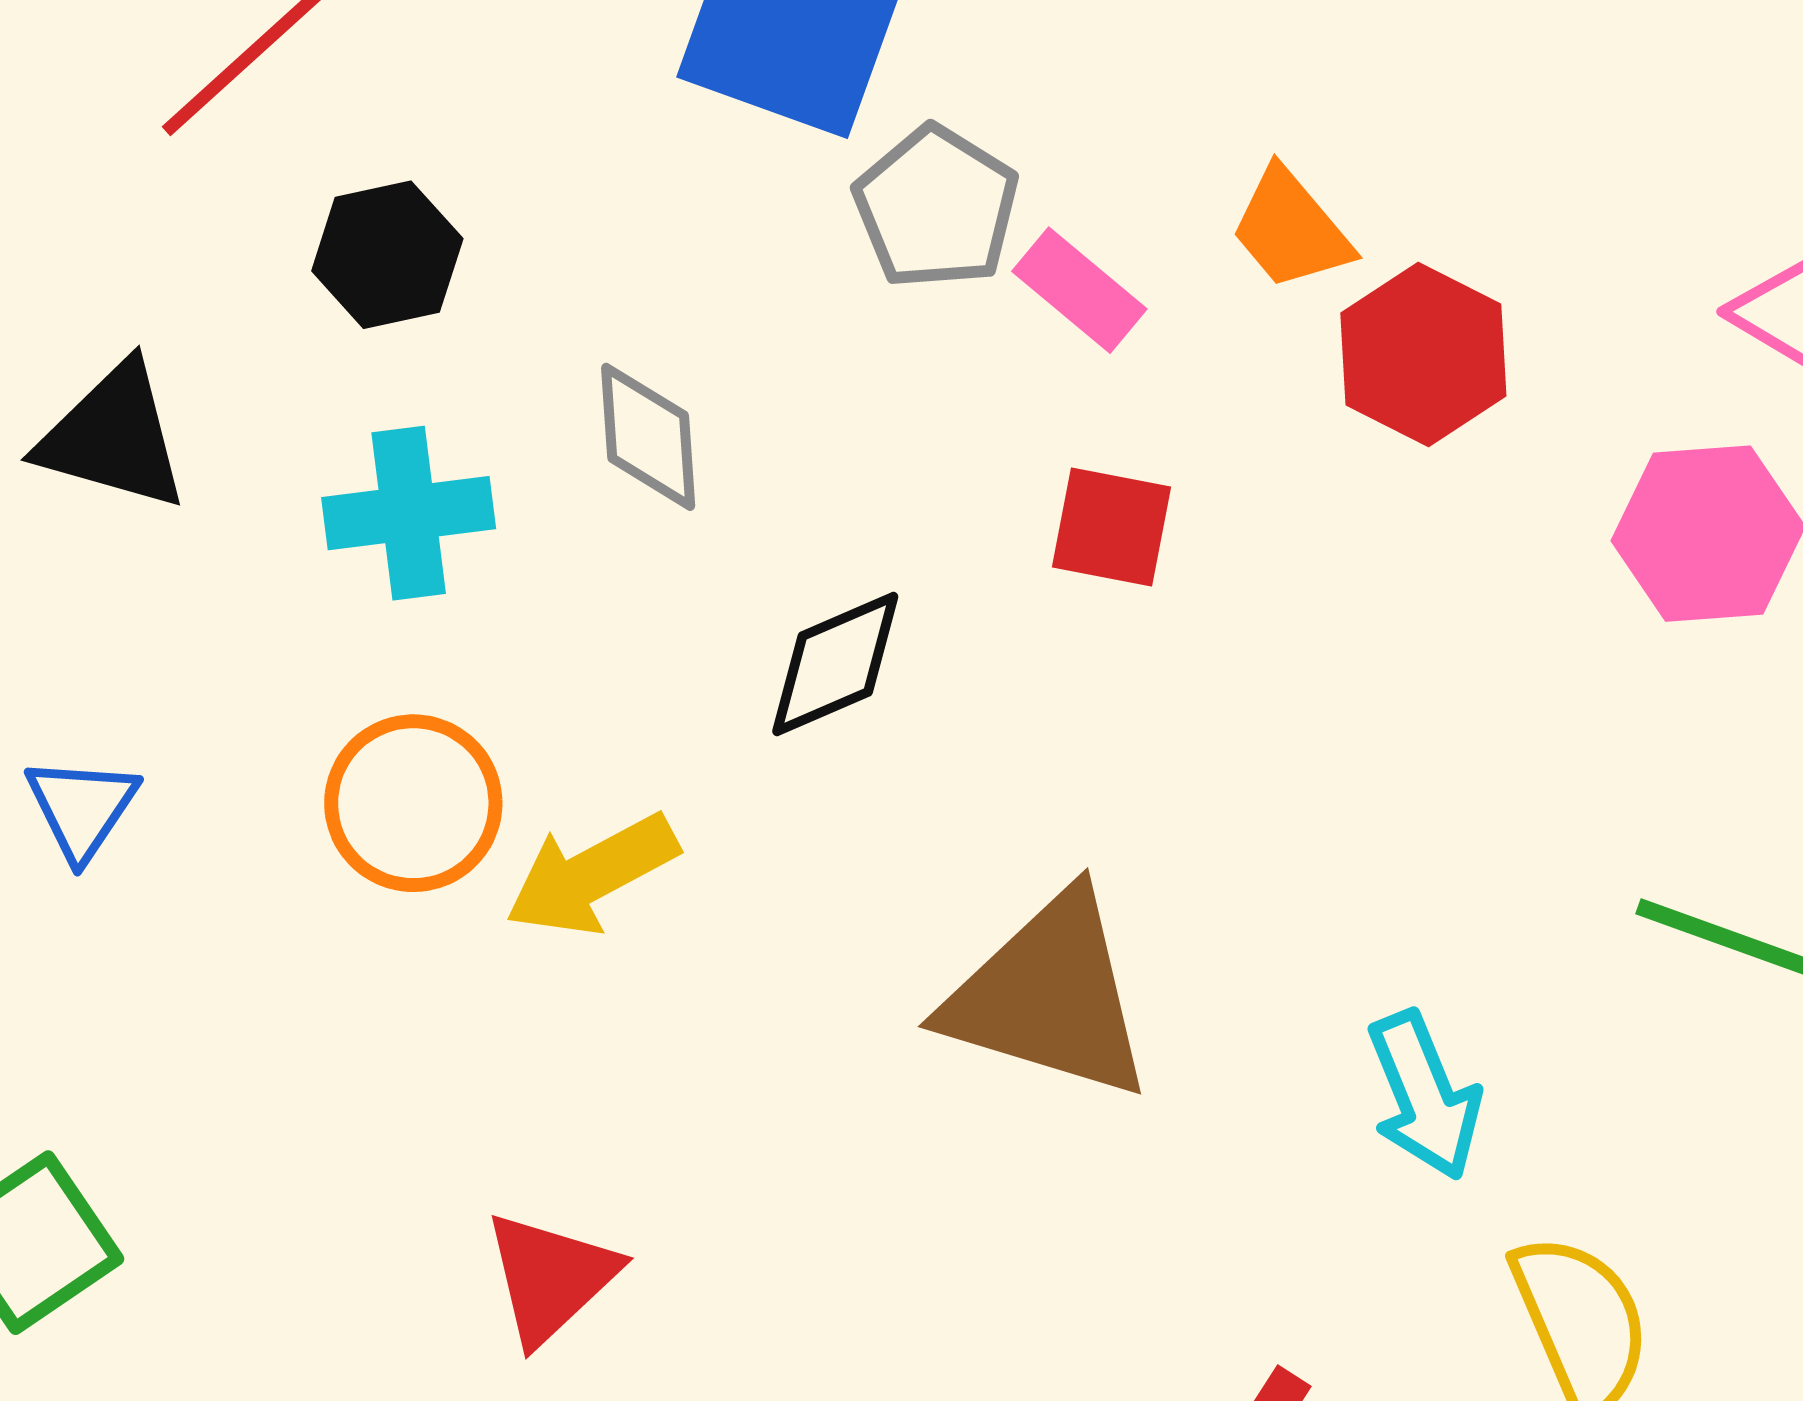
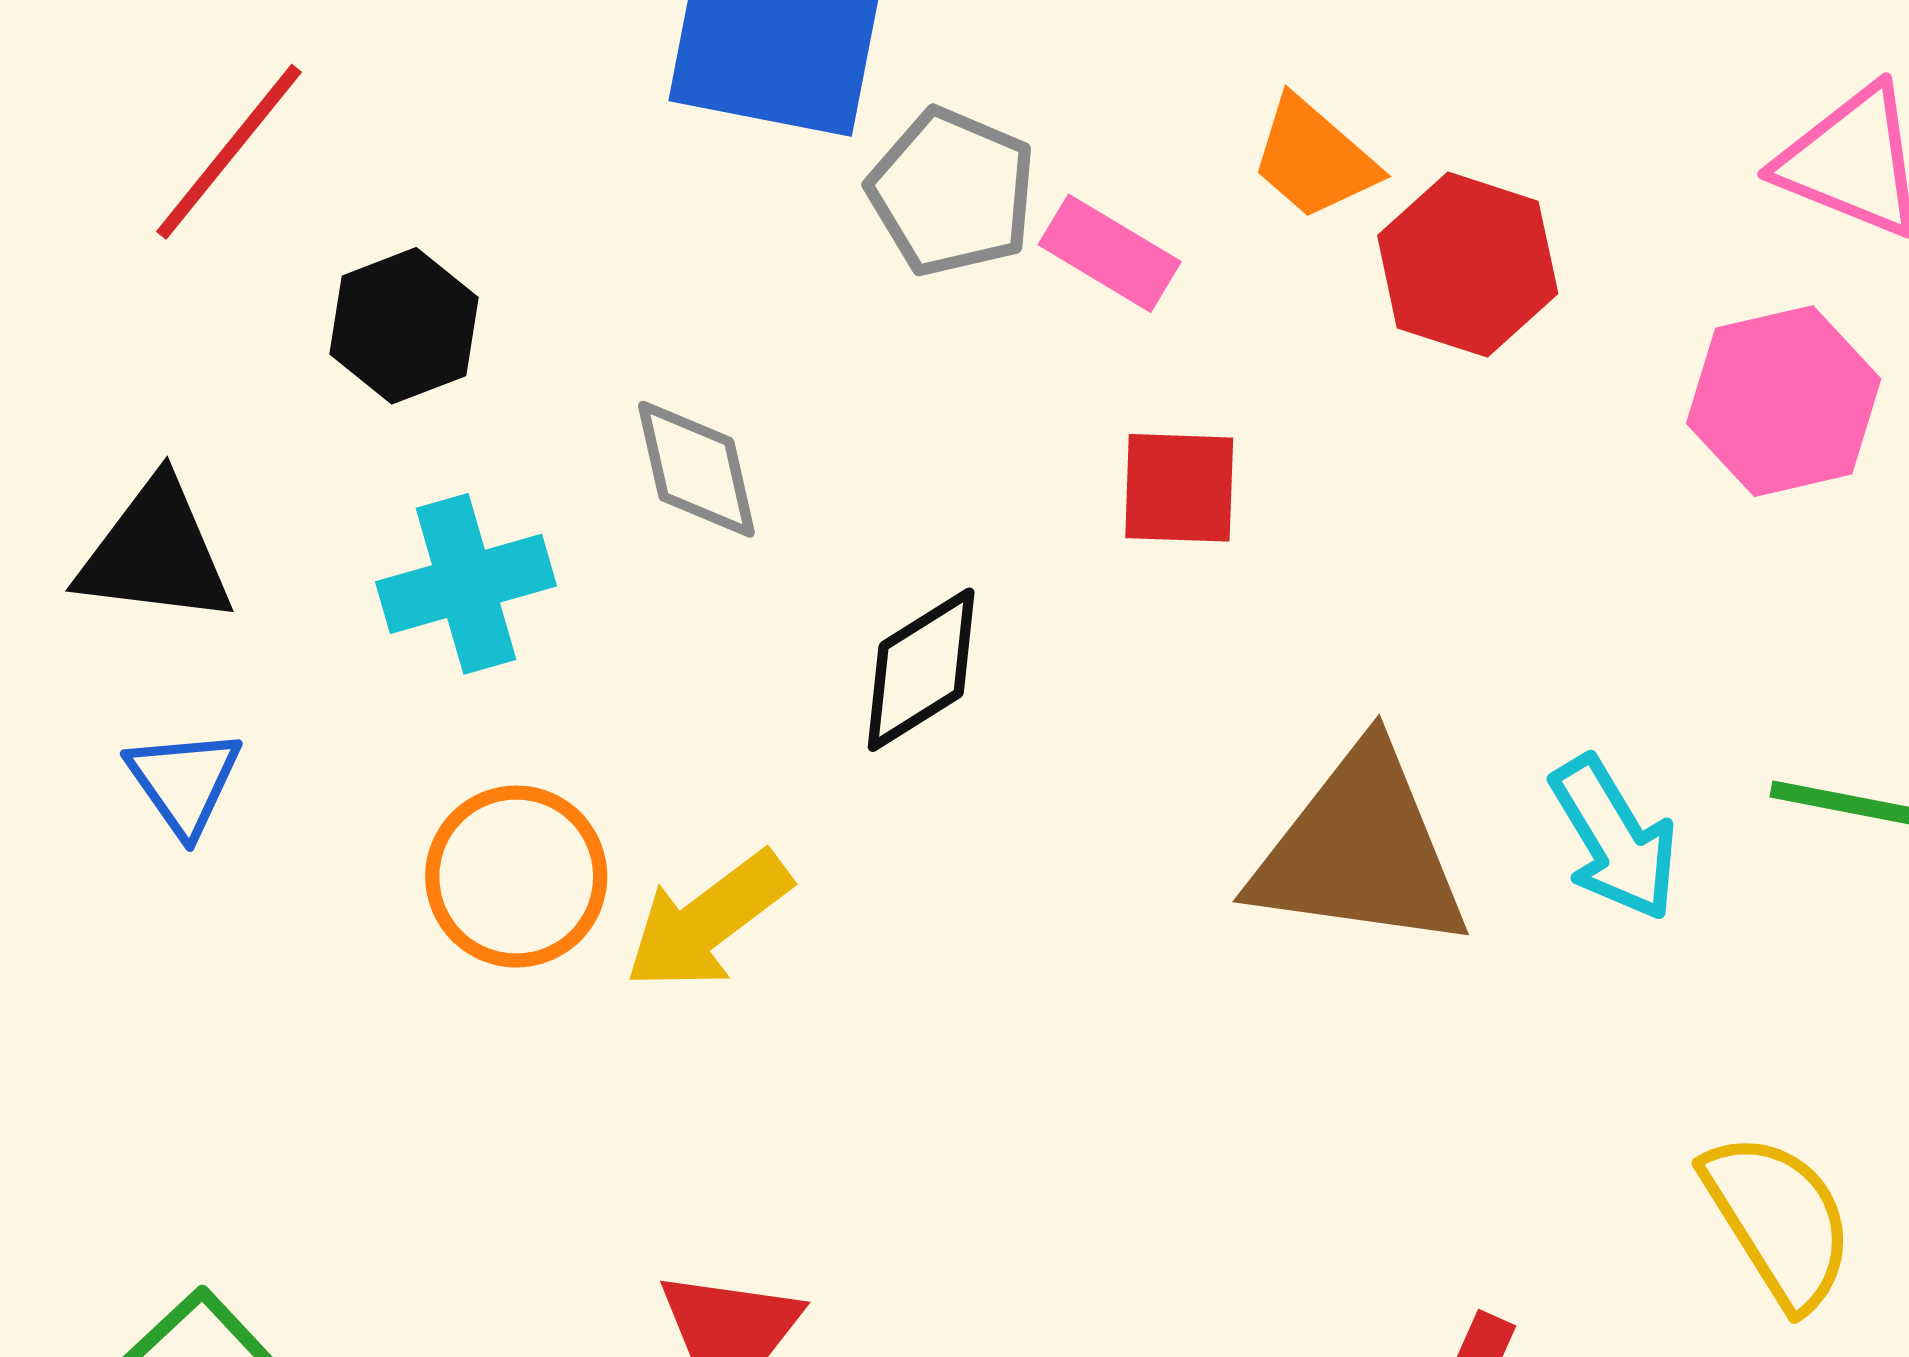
blue triangle: (82, 808) -> (184, 782), moved
brown triangle: (1049, 996) -> (1360, 850), moved
cyan arrow: (1424, 1096) -> (1614, 838), moved

